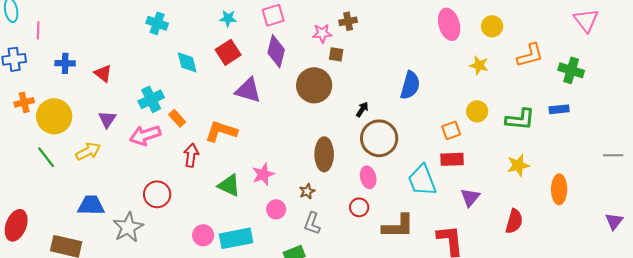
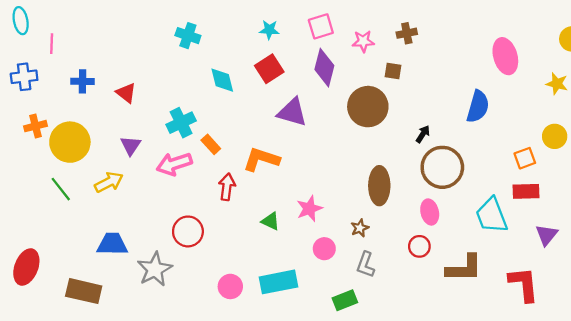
pink ellipse: (449, 24) -> (505, 56), moved
pink star: (322, 33) -> (363, 41), moved
green triangle: (229, 185) -> (270, 221), size x0.7
pink circle: (203, 235) -> (230, 286), moved

